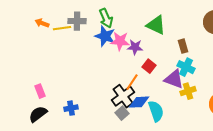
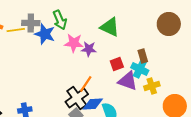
blue star: (105, 36) -> (45, 34), moved
brown rectangle: (183, 46) -> (143, 56), moved
red square: (149, 66) -> (117, 64), moved, turned 32
yellow cross: (188, 91) -> (152, 86), moved

